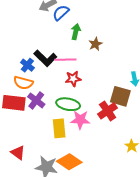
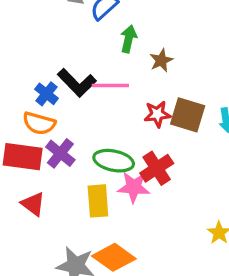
red star: (73, 79) -> (157, 114), moved
brown square: (120, 96) -> (188, 115), moved
red cross: (108, 111) -> (157, 168), moved
red triangle: (18, 153) -> (33, 204), moved

